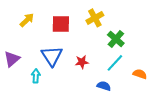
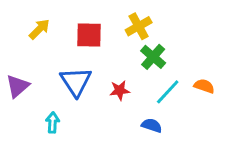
green cross: (116, 39) -> (153, 57), moved
orange semicircle: (140, 74) -> (204, 86), moved
cyan arrow: (36, 76) -> (53, 123), moved

